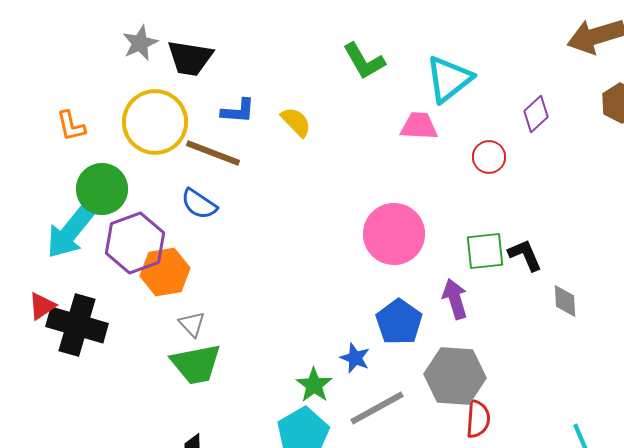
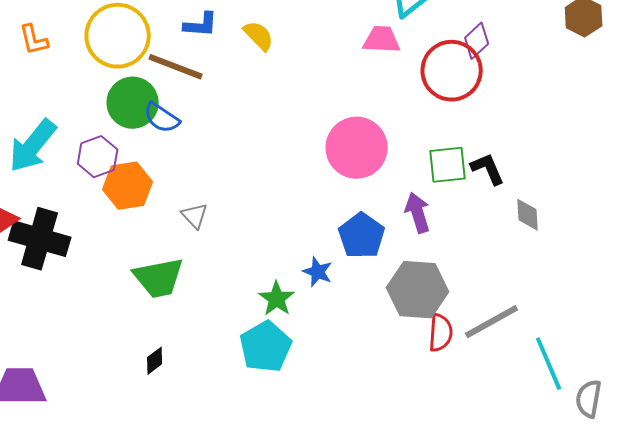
purple diamond: (536, 114) -> (477, 41), moved
red circle: (489, 157) -> (452, 71), size x1.8
green circle: (102, 189) -> (133, 103), moved
purple hexagon: (135, 243) -> (98, 157), size x0.7
gray triangle: (192, 324) -> (195, 216), moved
gray line: (377, 408) -> (492, 322), moved

